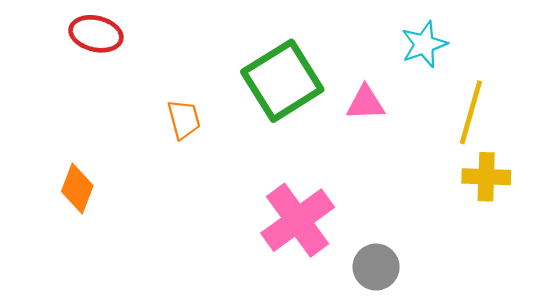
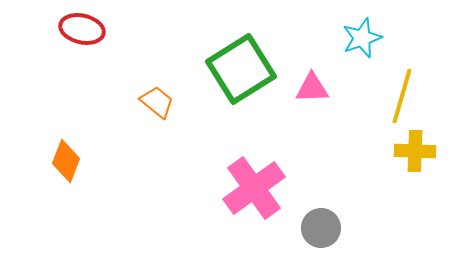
orange trapezoid: (184, 119) -> (157, 102), turned -36

